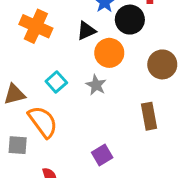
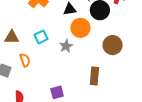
orange semicircle: (43, 122) -> (25, 60), size x0.6

